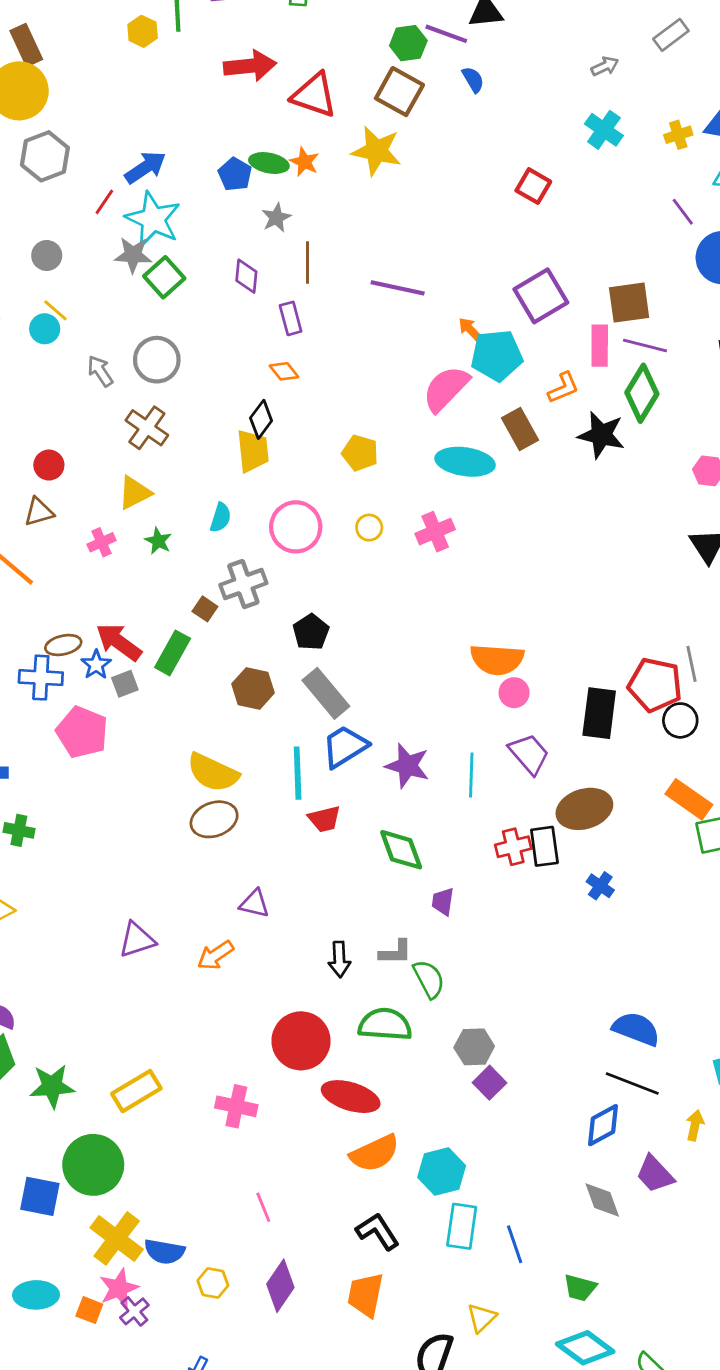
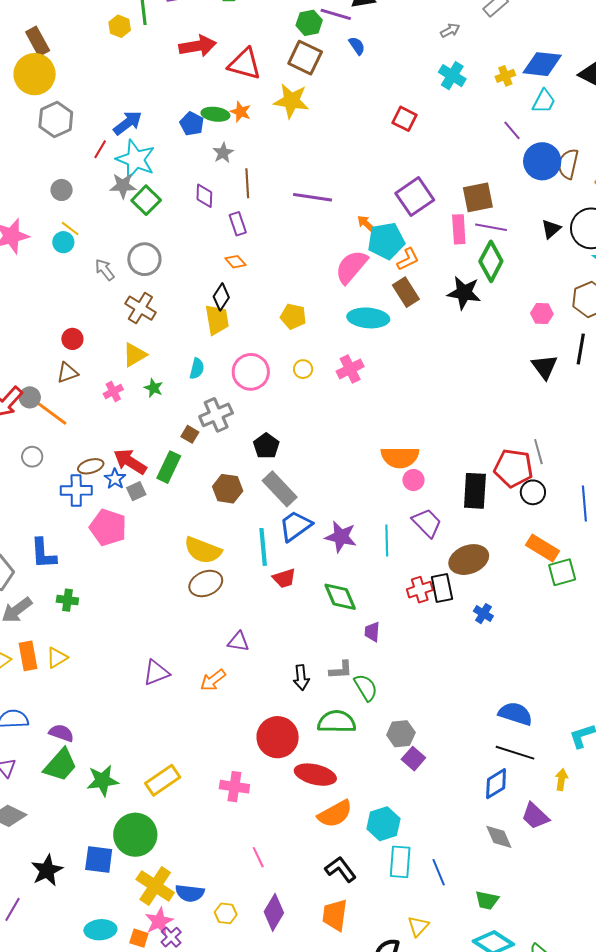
orange L-shape: (563, 388) -> (408, 259), moved

